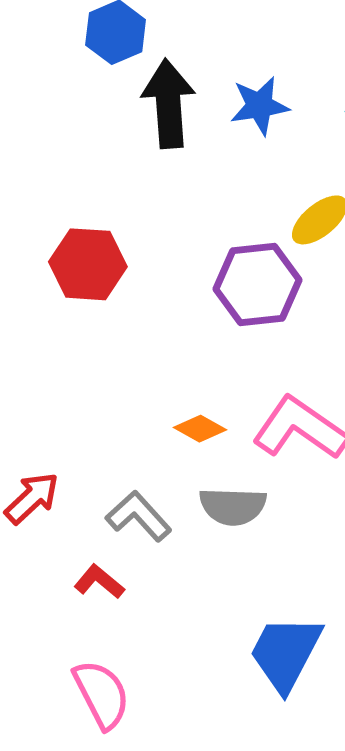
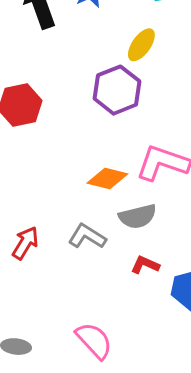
orange diamond: (200, 429) -> (107, 179), size x1.4
red L-shape: (99, 582) -> (145, 265), moved

